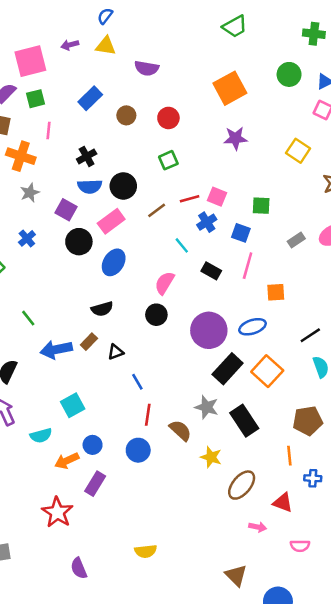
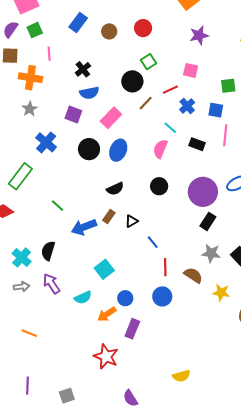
black circle: (123, 186) -> (132, 81), moved
gray star: (30, 193) -> (30, 109), moved
pink square: (217, 197) -> (191, 70), moved
blue cross: (27, 238) -> (46, 142), size x1.5
black circle: (79, 242) -> (89, 149), moved
pink semicircle: (165, 283) -> (160, 149), moved
black rectangle: (228, 369) -> (208, 221), moved, size x0.7

